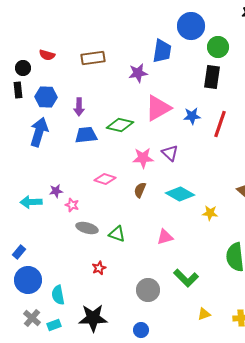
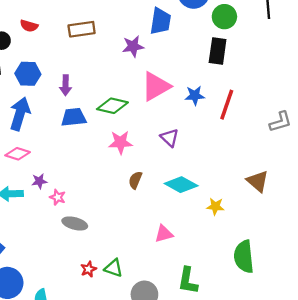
pink star: (143, 158) -> (120, 142), moved
pink diamond: (105, 179) -> (18, 154), moved
green triangle: (117, 234) -> (114, 268), moved
green L-shape: (186, 278) -> (188, 281), turned 55

